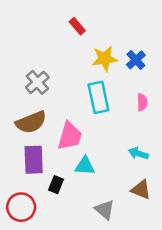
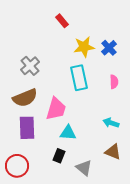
black rectangle: (56, 185) -> (59, 156), moved

